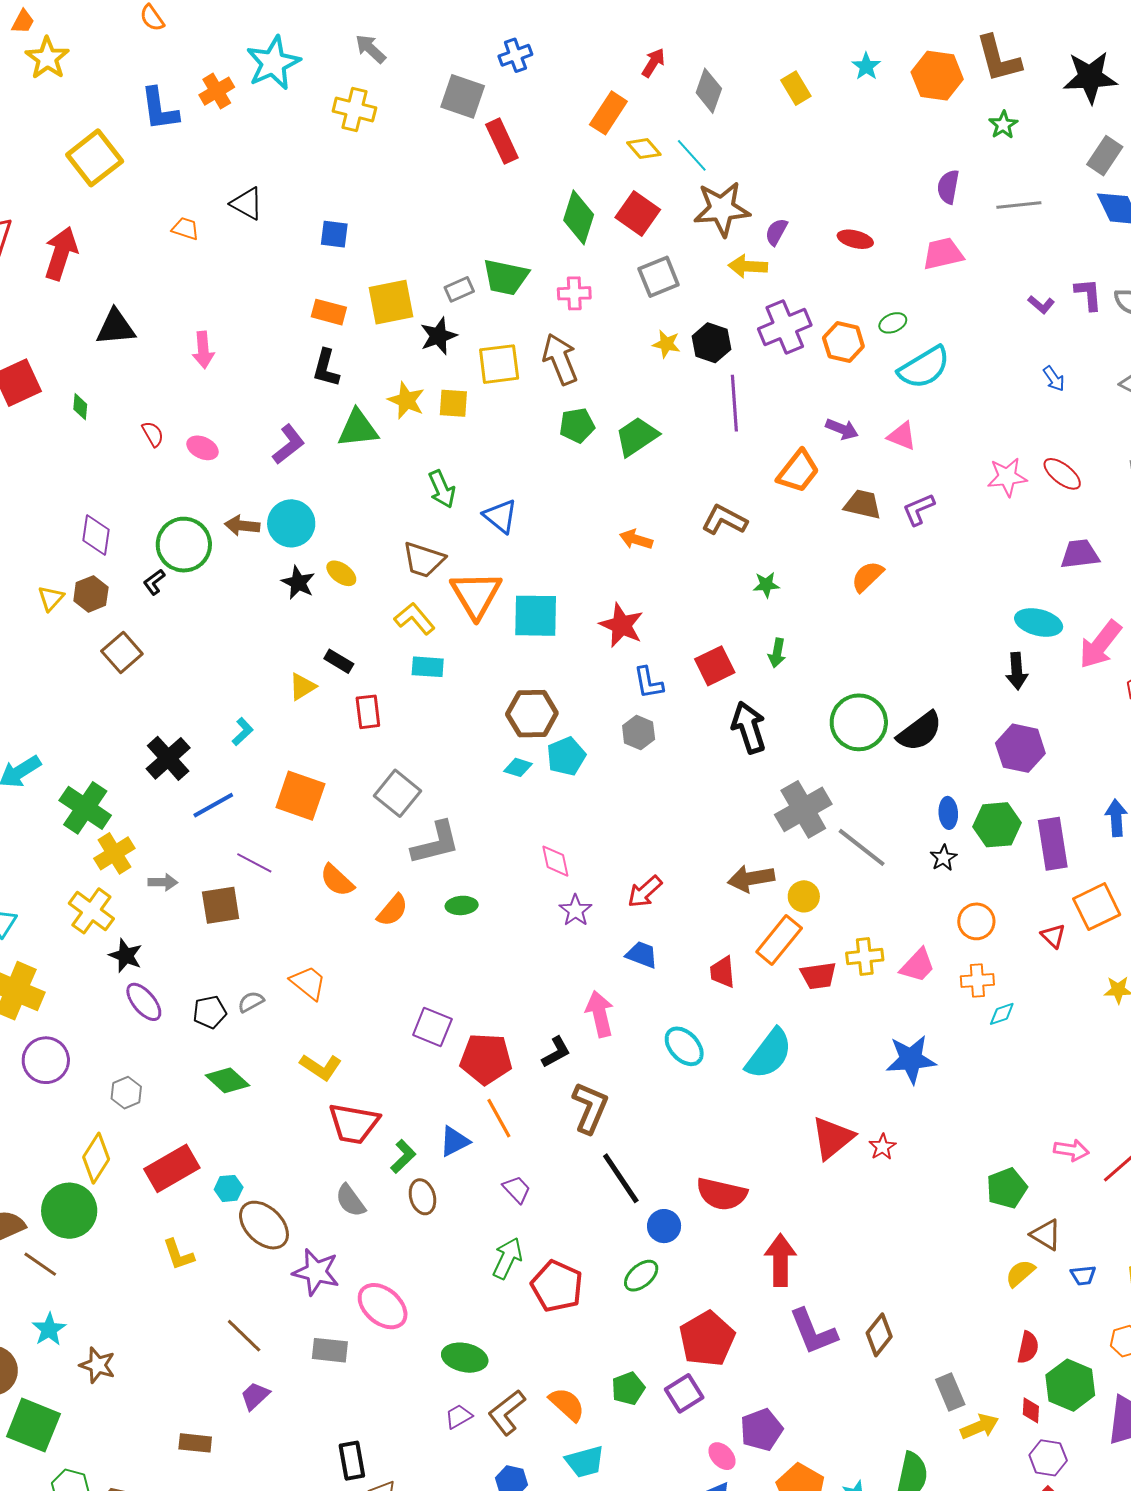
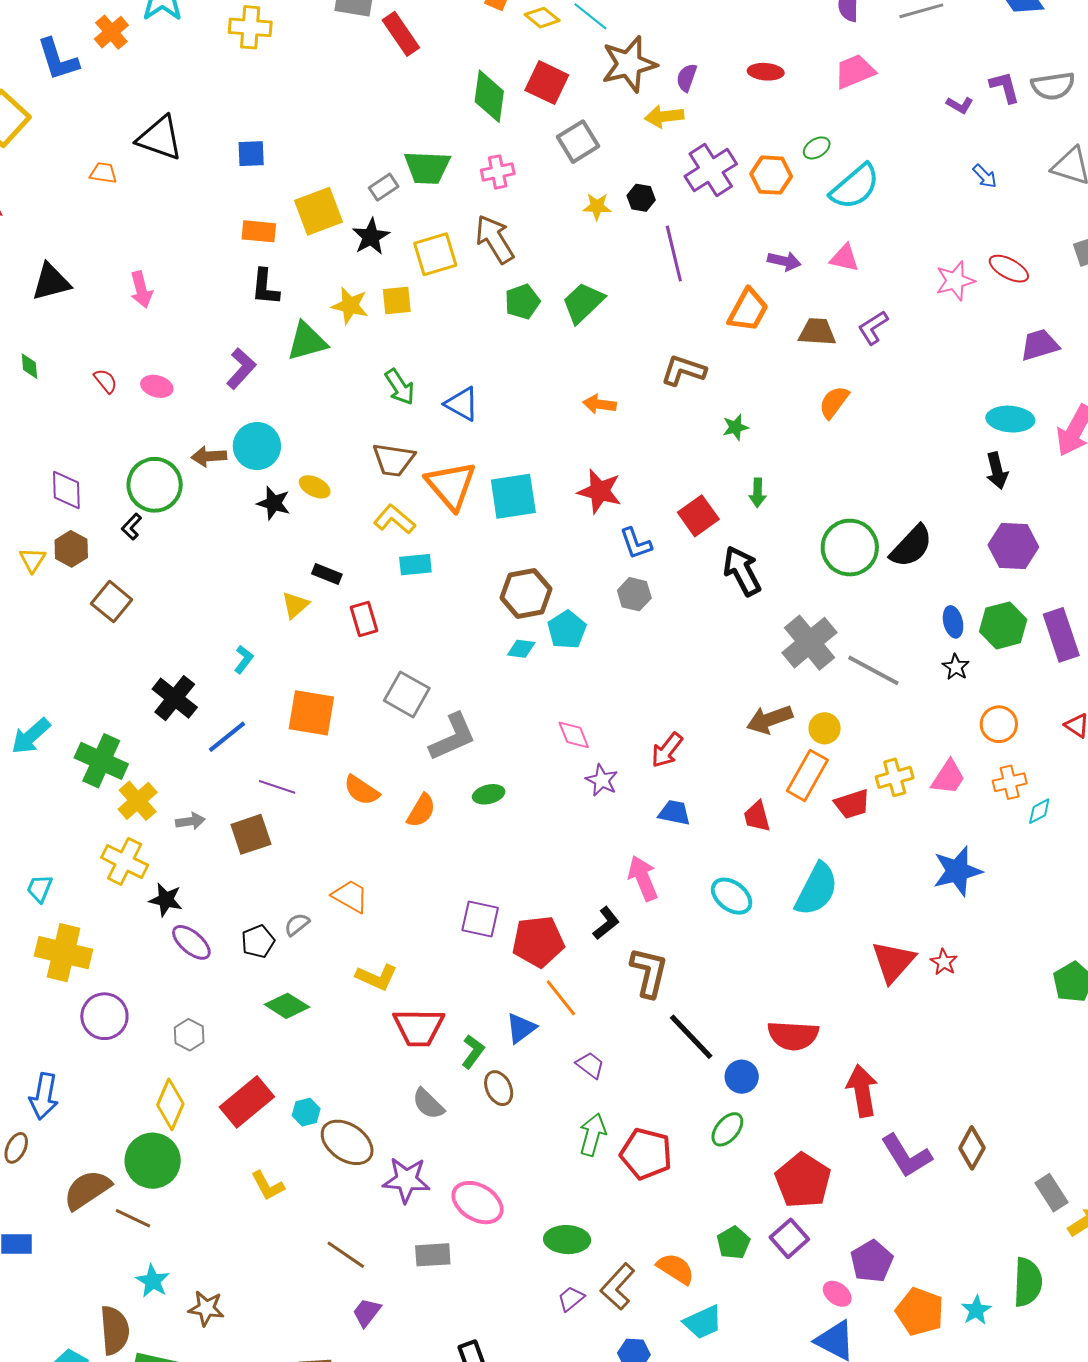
black triangle: (247, 204) -> (160, 138), size x1.4
black hexagon: (711, 343) -> (641, 198), size x0.7

